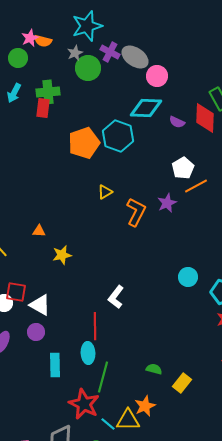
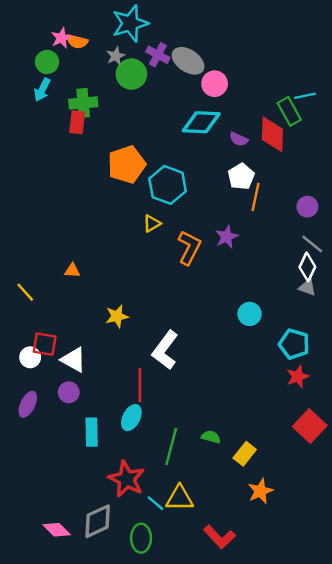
cyan arrow: (14, 93) -> (42, 90), moved
cyan hexagon: (118, 136) -> (168, 185), moved
white pentagon: (183, 168) -> (241, 177), moved
orange line: (196, 186) -> (256, 197), moved, turned -50
yellow star: (62, 255) -> (117, 316), moved
cyan circle: (188, 277) -> (250, 314), moved
white L-shape: (116, 297) -> (165, 350), size x1.4
cyan ellipse: (88, 353) -> (131, 418), turned 30
green line: (103, 377) -> (171, 447), moved
orange star: (145, 406) -> (260, 491), moved

